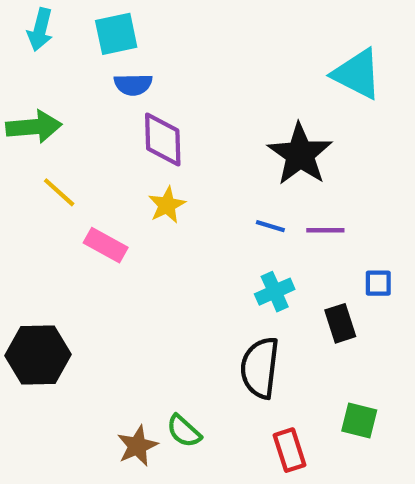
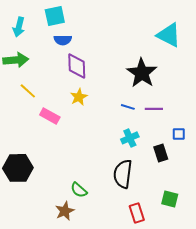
cyan arrow: (40, 30) -> (19, 27), moved
green semicircle: (184, 431) -> (79, 190), moved

